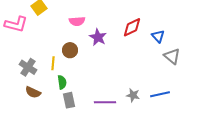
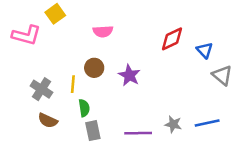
purple star: (98, 37) -> (129, 75), moved

